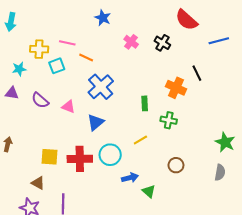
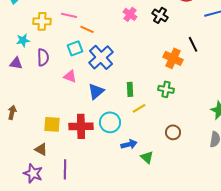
cyan square: (57, 66) -> (75, 48), moved
purple semicircle: (40, 100) -> (43, 57), moved, turned -132
green rectangle: (145, 103) -> (130, 89), moved

